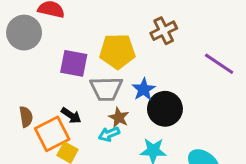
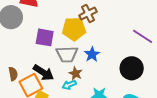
brown cross: (164, 31) -> (88, 14), moved
black circle: (165, 109) -> (132, 68), moved
black arrow: (71, 115) -> (43, 73), size x1.5

